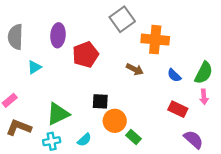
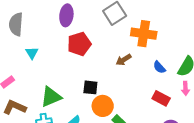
purple ellipse: (58, 35) -> (66, 15), moved
cyan triangle: (34, 67) -> (32, 53), turned -32
brown arrow: (135, 69) -> (124, 60), turned 119

